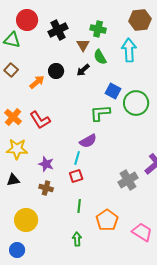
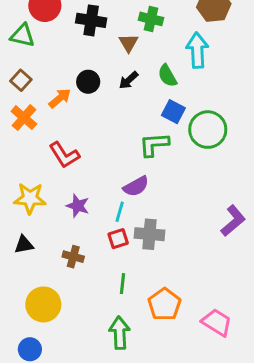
black cross: (58, 30) -> (91, 20), turned 36
green semicircle: (100, 57) -> (167, 76), moved
orange cross: (13, 117) -> (24, 118), moved
purple star: (46, 164) -> (78, 206), moved
gray cross: (128, 180) -> (149, 234), moved, turned 36
green arrow: (77, 239) -> (120, 333), size x1.5

